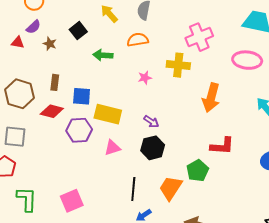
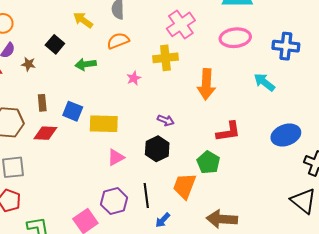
blue square: (82, 96) -> (73, 111), turned 30
purple arrow: (151, 122) -> (166, 120), moved
purple hexagon: (79, 130) -> (114, 201), moved

